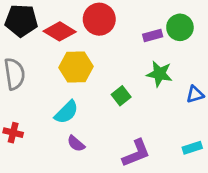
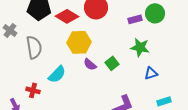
blue triangle: (195, 94) -> (151, 73), moved
cyan semicircle: (66, 112) -> (57, 74), moved
purple semicircle: (76, 144) -> (90, 64), moved

